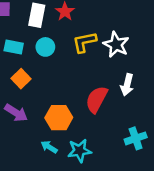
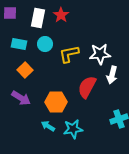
yellow L-shape: (84, 42) -> (69, 54), moved
white star: (116, 45) -> (100, 54), moved, turned -30

